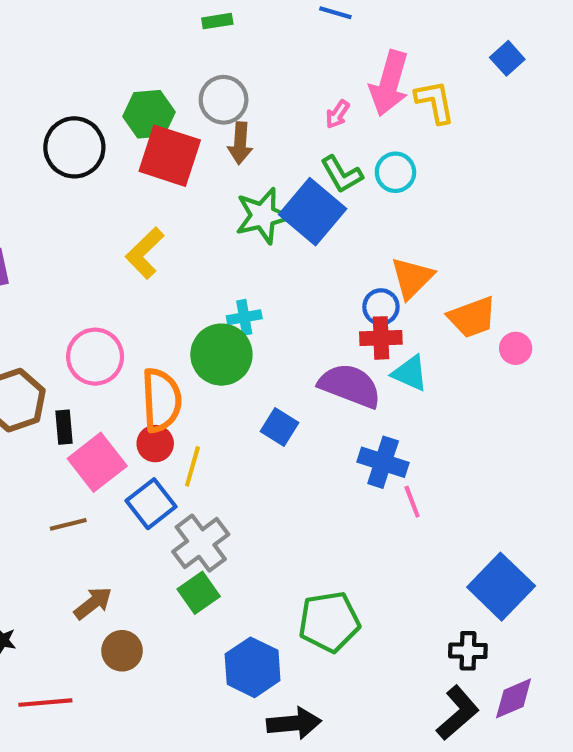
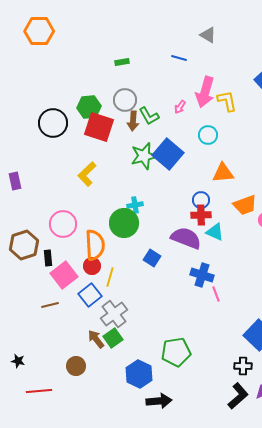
green L-shape: (342, 174) -> (149, 116), moved
orange triangle: (412, 278) -> (223, 173), moved, turned 40
brown arrow: (93, 603) -> (96, 339), moved, turned -90

